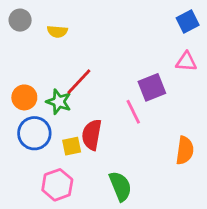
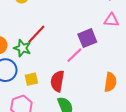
pink line: (133, 112) -> (74, 55), turned 72
red semicircle: (92, 135) -> (57, 81), moved

